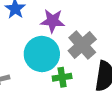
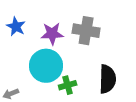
gray cross: (82, 45) -> (86, 31), moved, turned -32

